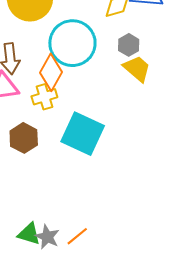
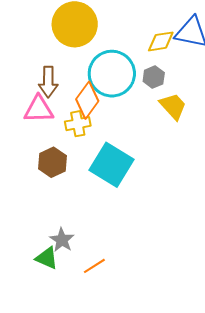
gray hexagon: (129, 45) -> (154, 77), moved
gray star: (47, 237) -> (62, 240), moved

